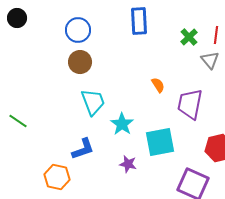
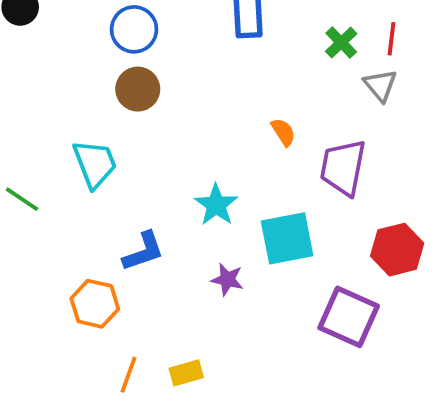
cyan trapezoid: (93, 102) -> (95, 164), moved

